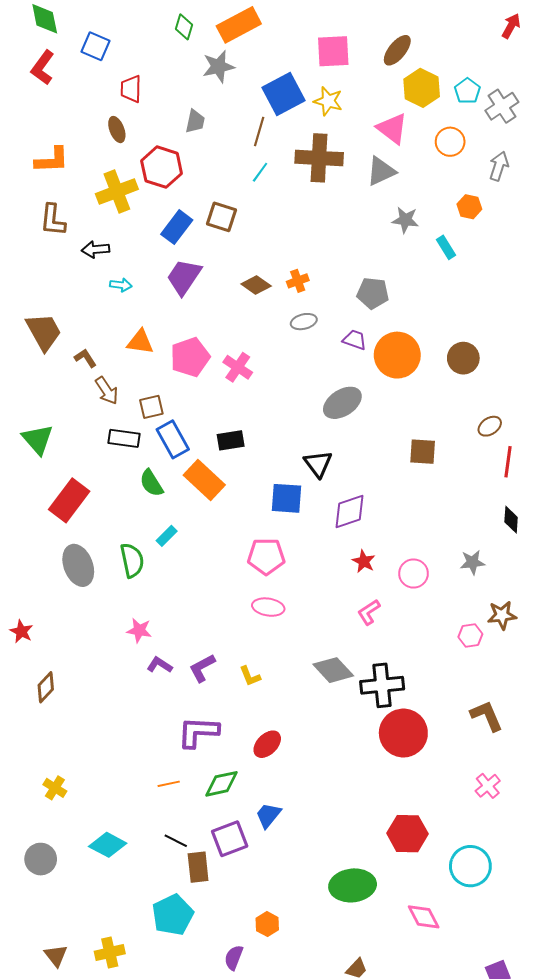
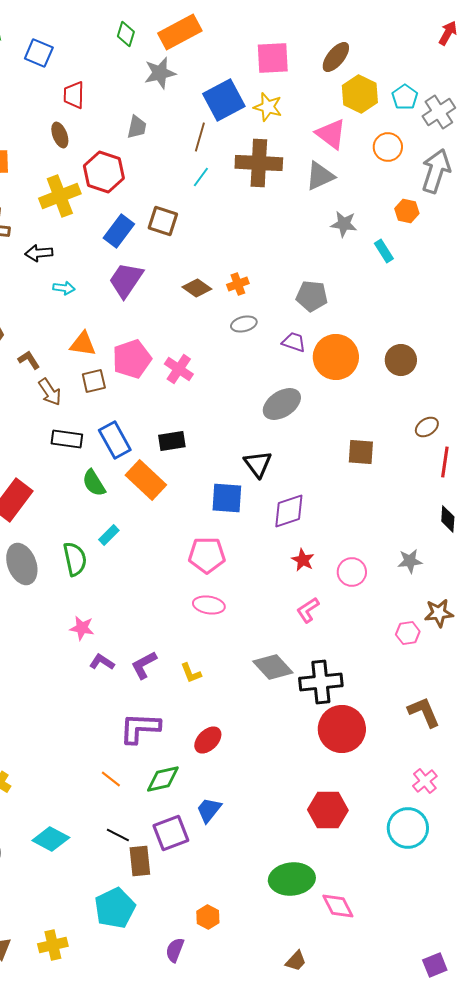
gray arrow: (499, 166) -> (436, 171), size x1.5
brown square: (151, 407) -> (94, 381), moved
orange line: (169, 784) -> (111, 779), turned 50
red hexagon: (407, 834) -> (328, 810), moved
cyan circle: (470, 866) -> (408, 828), moved
pink diamond: (424, 917) -> (338, 906), moved

